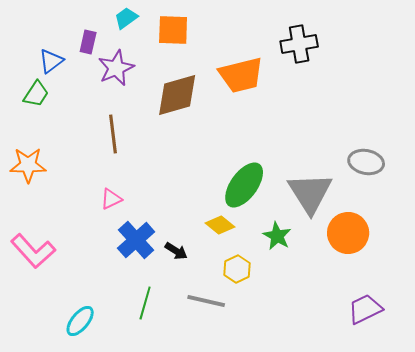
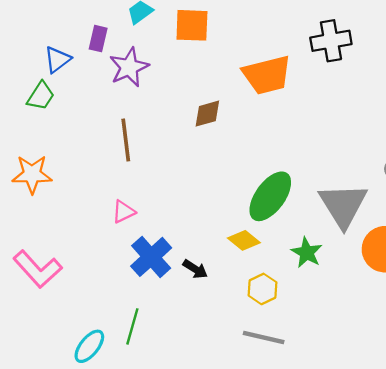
brown diamond: (177, 95) -> (207, 114), moved, size x0.6
gray line: (206, 301) -> (264, 337), moved
green line: (145, 303) -> (132, 326), moved

